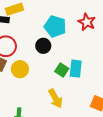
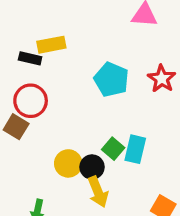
black circle: (43, 46) -> (92, 167), moved
yellow circle: (20, 69) -> (68, 163), moved

